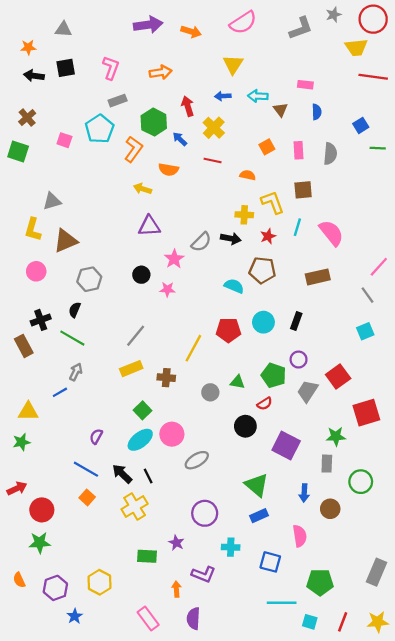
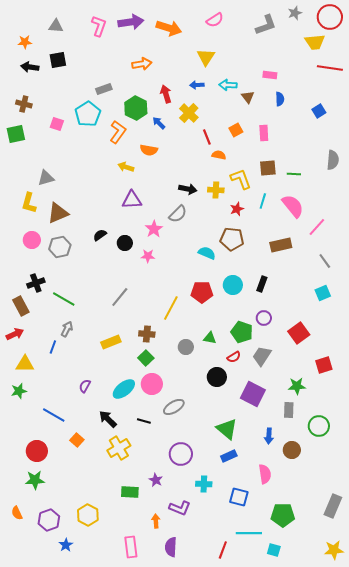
pink semicircle: (243, 23) -> (215, 20), size x0.7
orange arrow: (191, 32) -> (169, 28), size x1.4
pink L-shape: (111, 68) -> (99, 26), moved
brown cross: (27, 118) -> (24, 104), turned -35
green line: (378, 148) -> (294, 174), moved
green square: (18, 151) -> (16, 134), turned -30
gray semicircle: (330, 154) -> (333, 160), moved
red line: (213, 160) -> (207, 137), moved, turned 56
black arrow: (231, 239) -> (188, 189), moved
pink line: (379, 267) -> (317, 227), moved
gray hexagon: (89, 279) -> (60, 247), moved
black semicircle: (75, 310) -> (100, 235), moved, turned 32
yellow rectangle: (131, 369) -> (111, 342), moved
gray trapezoid: (308, 391) -> (262, 356), moved
blue line: (60, 392) -> (53, 347), turned -40
green square: (142, 410) -> (146, 358), moved
red square: (366, 413) -> (324, 365), size x0.7
blue line: (86, 469) -> (54, 415), moved
black line: (148, 476) -> (144, 421), moved, turned -48
red arrow: (17, 488) -> (15, 334), moved
pink rectangle: (148, 618) -> (131, 547), turned 30
red line: (343, 622) -> (223, 550), moved

